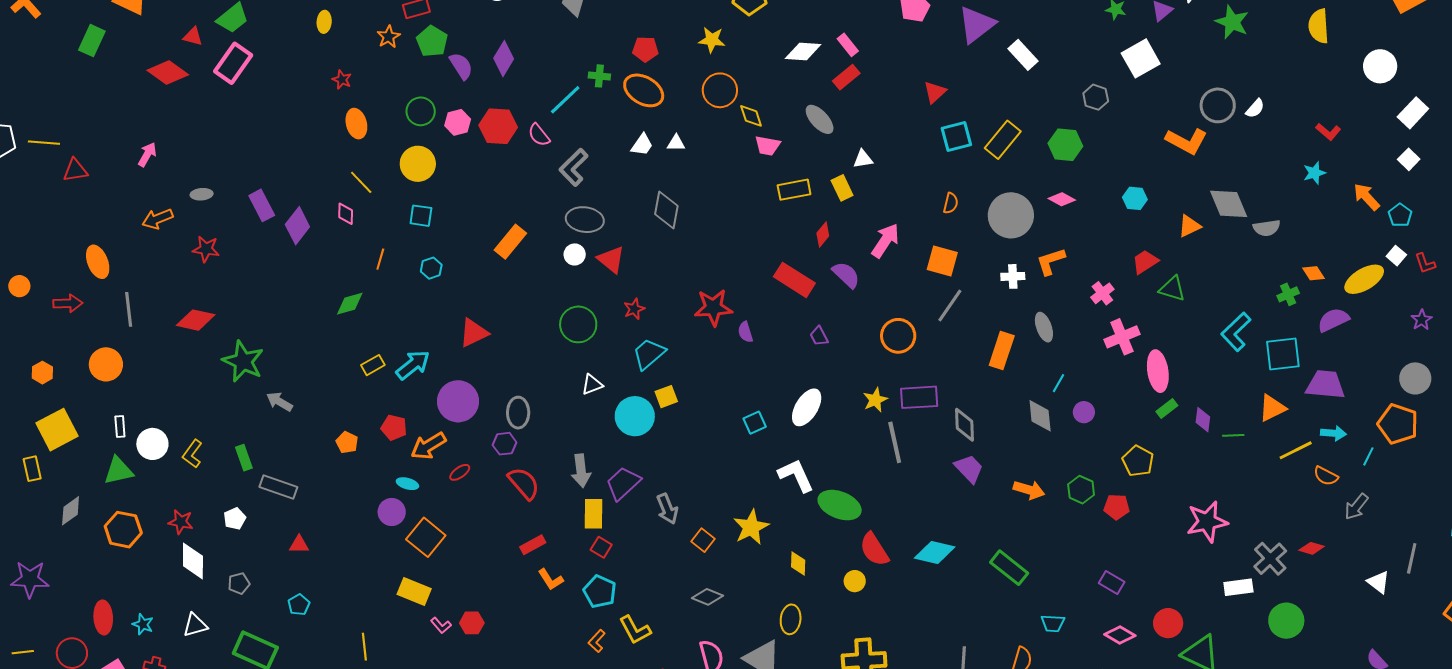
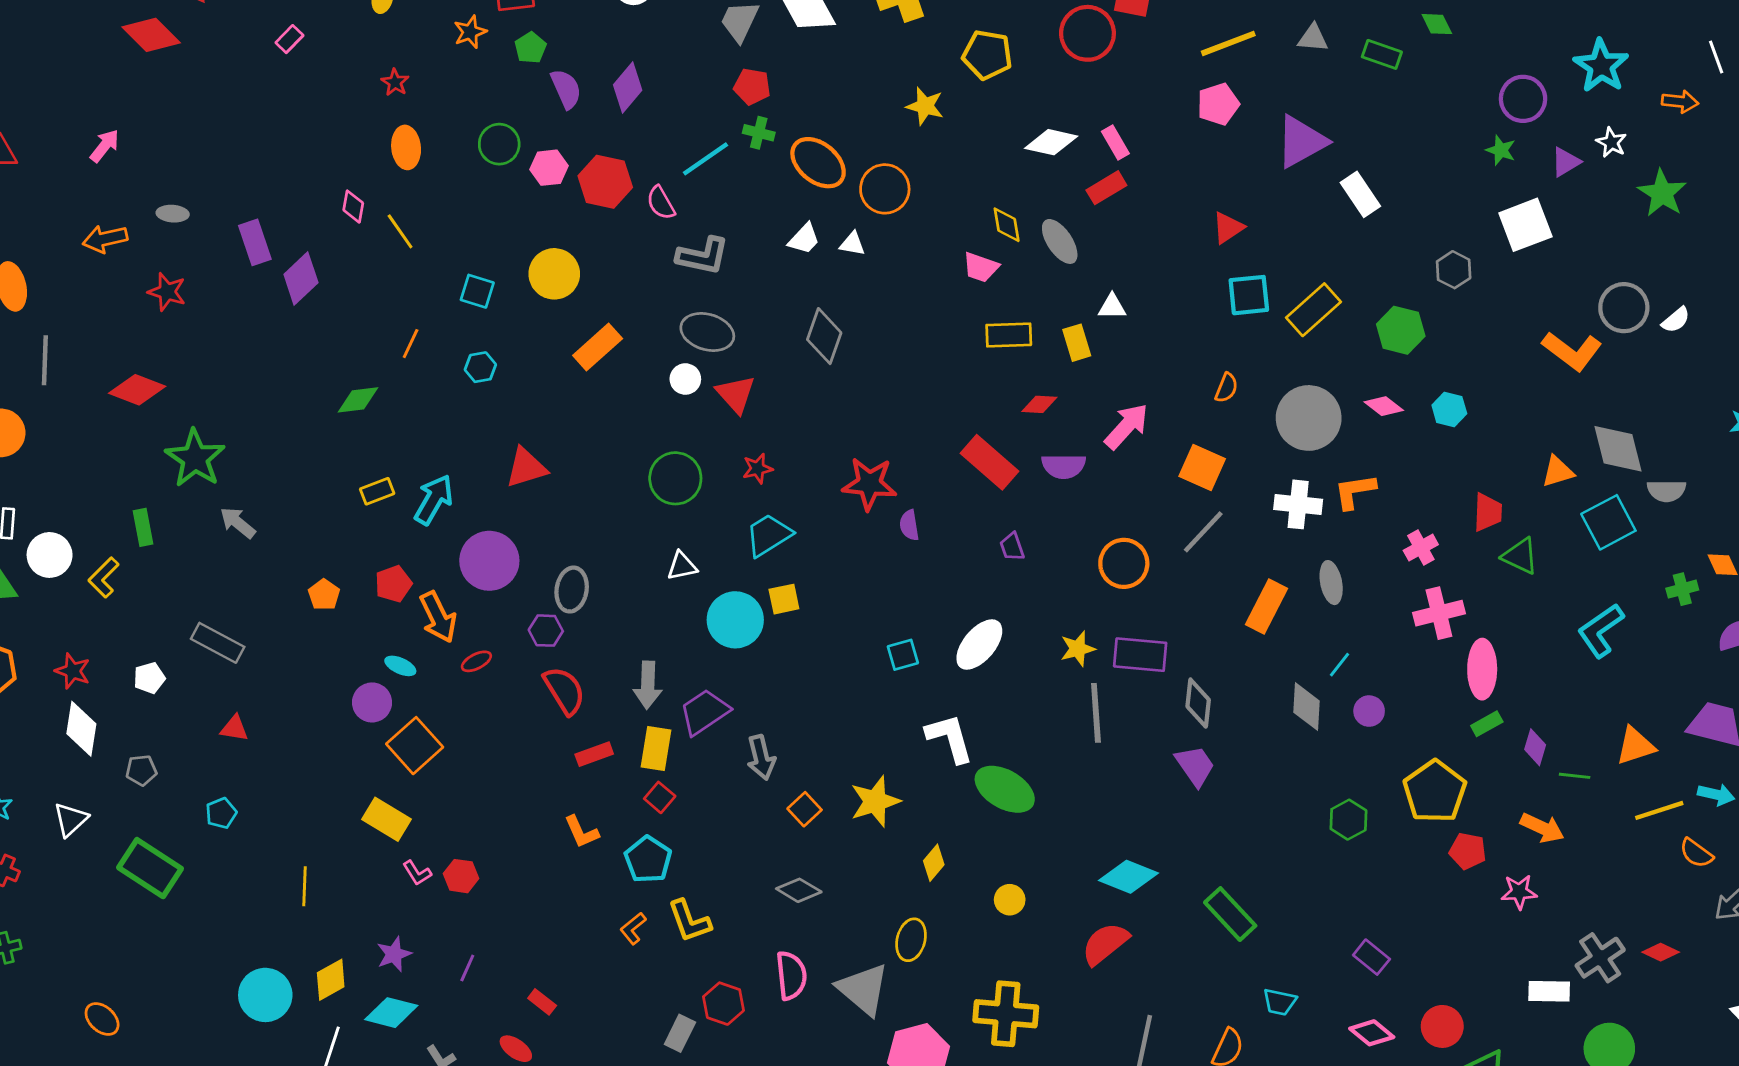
green pentagon: (432, 41) -> (530, 48), size x0.7
red pentagon: (645, 49) -> (752, 86), moved
pink rectangle: (233, 63) -> (289, 39), moved, size x0.5
orange circle: (720, 90) -> (885, 189), moved
yellow diamond: (751, 116) -> (1007, 225), moved
yellow circle: (418, 164) -> (554, 274), moved
gray L-shape: (574, 167) -> (703, 256), turned -132
cyan hexagon: (1135, 198) -> (1449, 409), moved
pink diamond: (346, 214) -> (353, 207), moved
red diamond: (823, 235) -> (1039, 404), turned 45
red trapezoid: (1145, 262) -> (1488, 512), turned 116
purple semicircle: (846, 275) -> (1064, 466), turned 128
white cross: (1013, 276) -> (1298, 504), size x1.4
cyan square: (1283, 354) -> (1608, 522), moved, turned -30
cyan arrow: (413, 365) -> (434, 500), turned -30
red pentagon: (394, 428) -> (393, 584), turned 30
orange arrow: (428, 446) -> (438, 617), turned -93
green rectangle: (244, 458) -> (143, 527), moved
yellow pentagon: (1138, 461) -> (1435, 791), size x1.4
orange arrow: (1029, 490) -> (1542, 828), moved
red pentagon: (1117, 507) -> (1468, 851), moved
pink star: (1207, 522) -> (1519, 892), size x0.6
red rectangle: (533, 545) -> (594, 754), moved
red semicircle: (874, 549) -> (1105, 944), moved, turned 75
yellow diamond: (798, 564) -> (934, 863), turned 30
white triangle: (195, 625) -> (71, 819), turned -36

